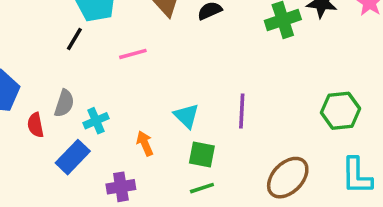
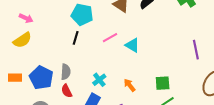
gray semicircle: (64, 103) -> (66, 72), moved
purple line: (242, 111) -> (196, 50), moved
cyan triangle: (186, 116) -> (132, 45), moved

